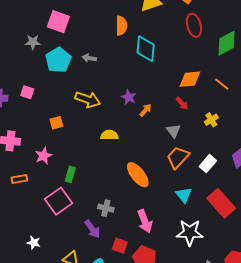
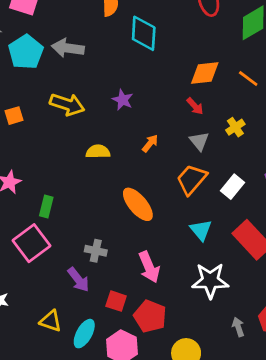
gray arrow: (89, 58) -> (68, 48), size x1.6
orange arrow: (146, 110) -> (150, 143), moved
orange square: (56, 123) -> (14, 116), moved
gray triangle: (173, 131) -> (199, 141), moved

